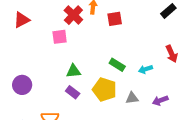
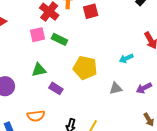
green rectangle: (117, 65) -> (59, 39), moved
green triangle: (73, 71) -> (39, 70), moved
yellow pentagon: (104, 89) -> (85, 68), moved

